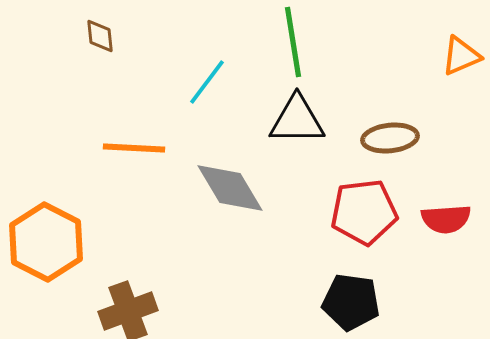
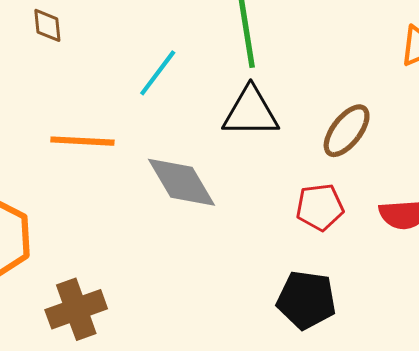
brown ellipse: (390, 138) -> (347, 131), turned -46
red pentagon: (364, 212) -> (320, 207), size x0.7

